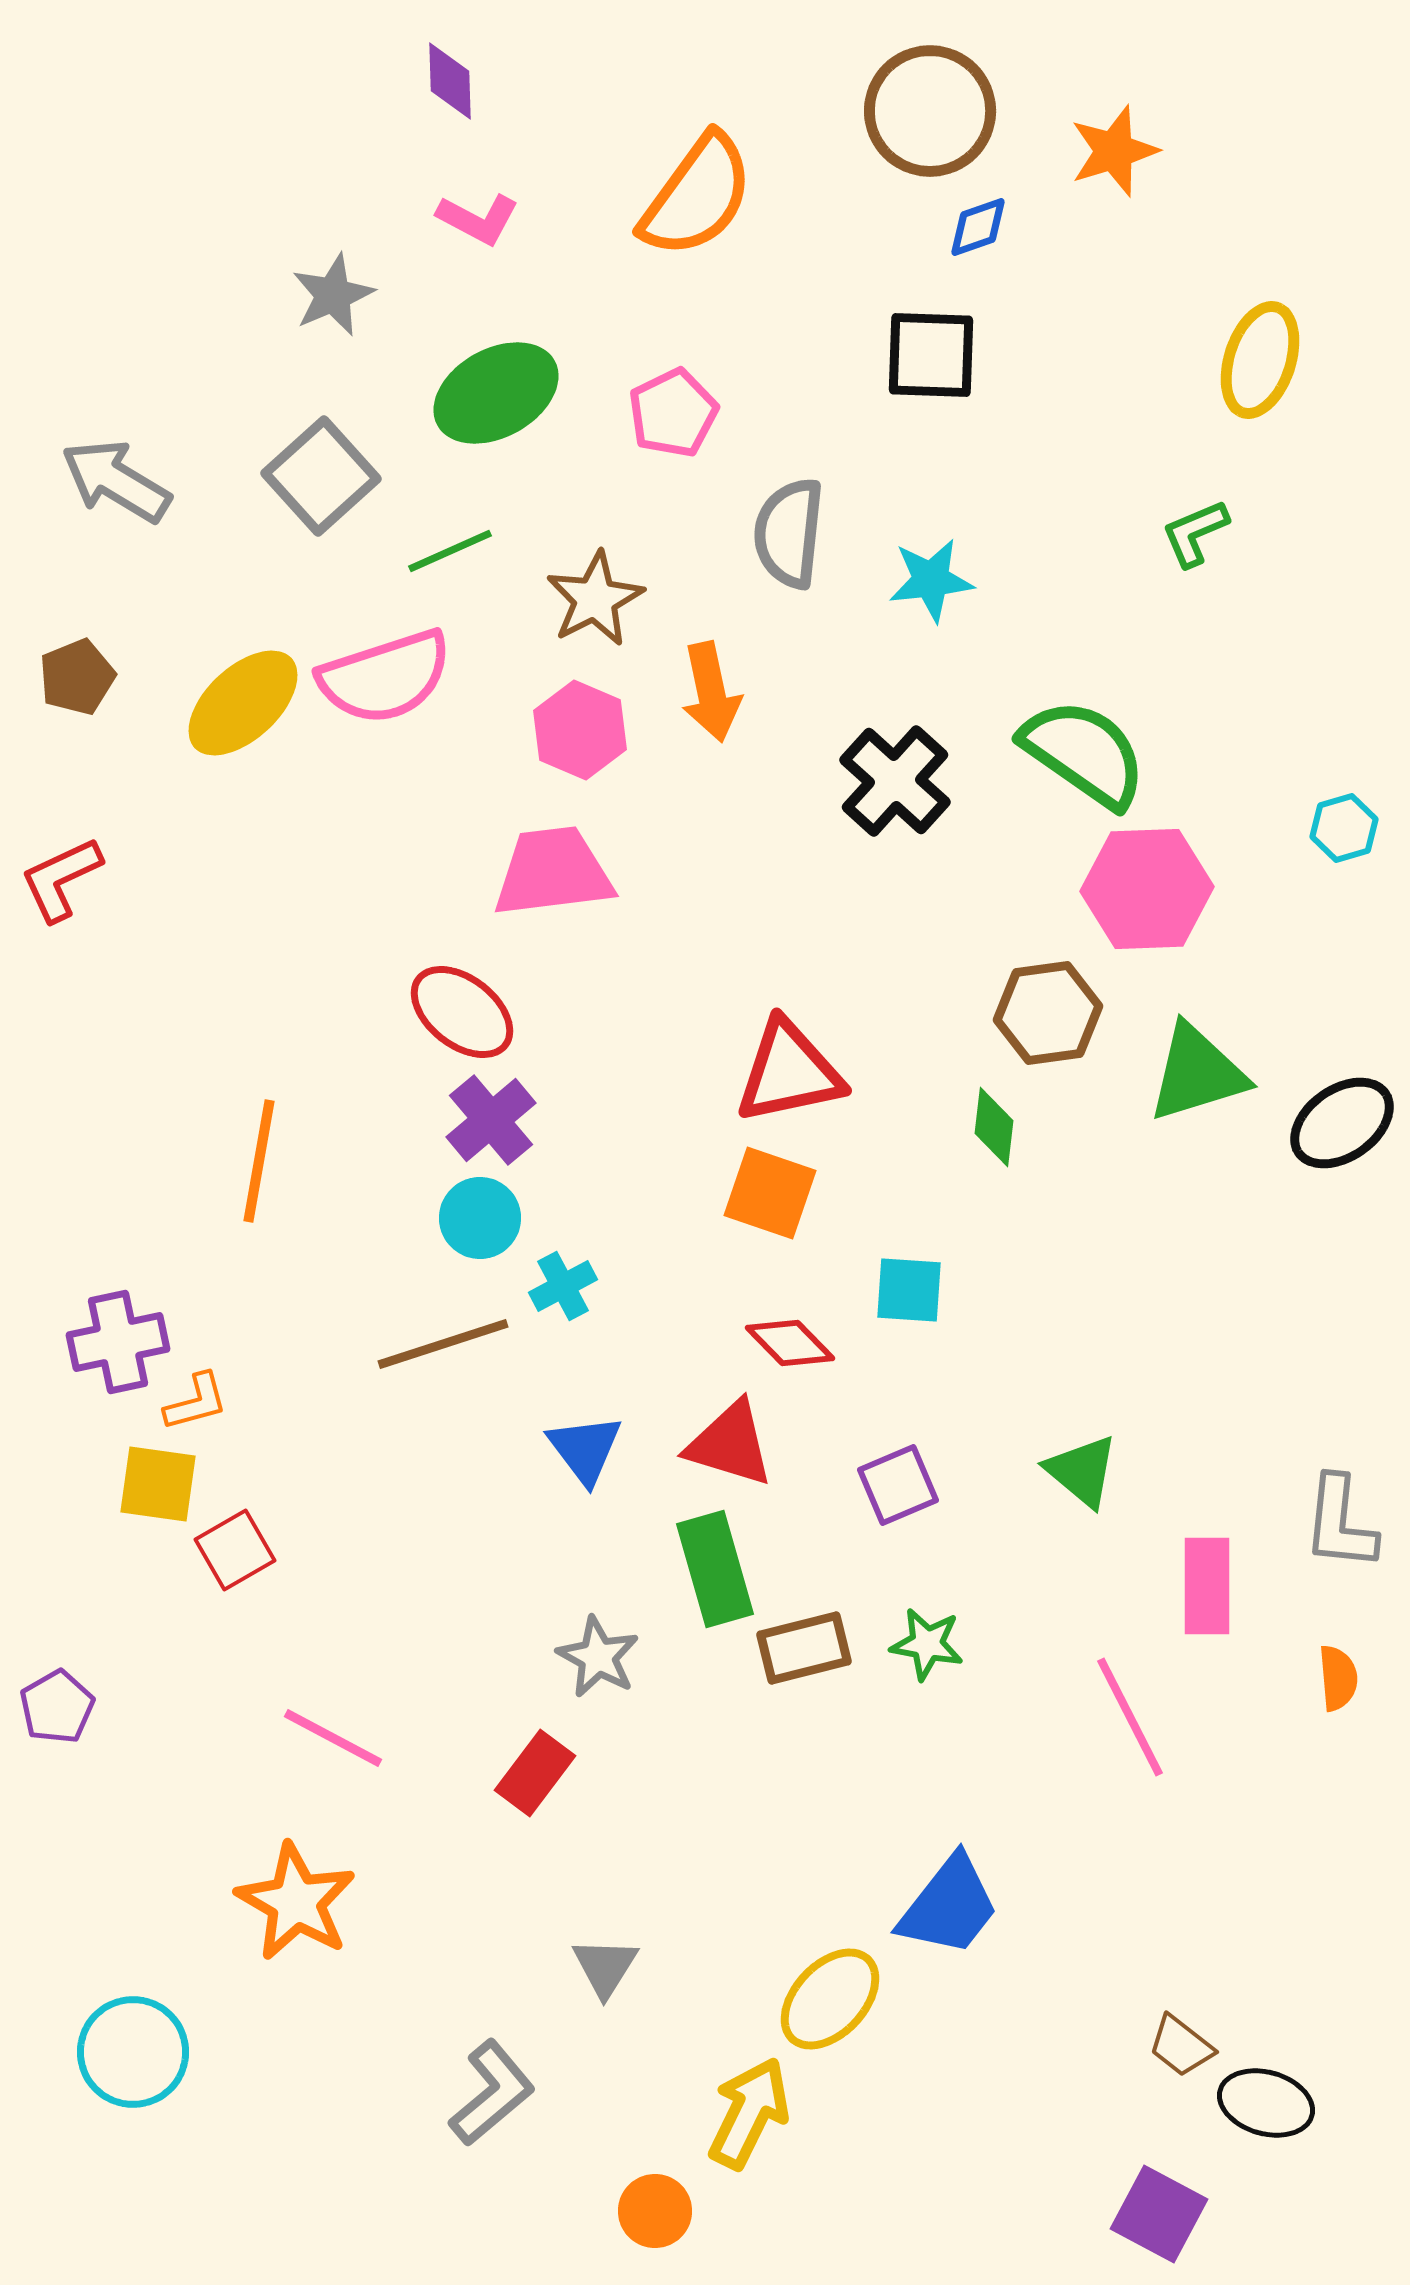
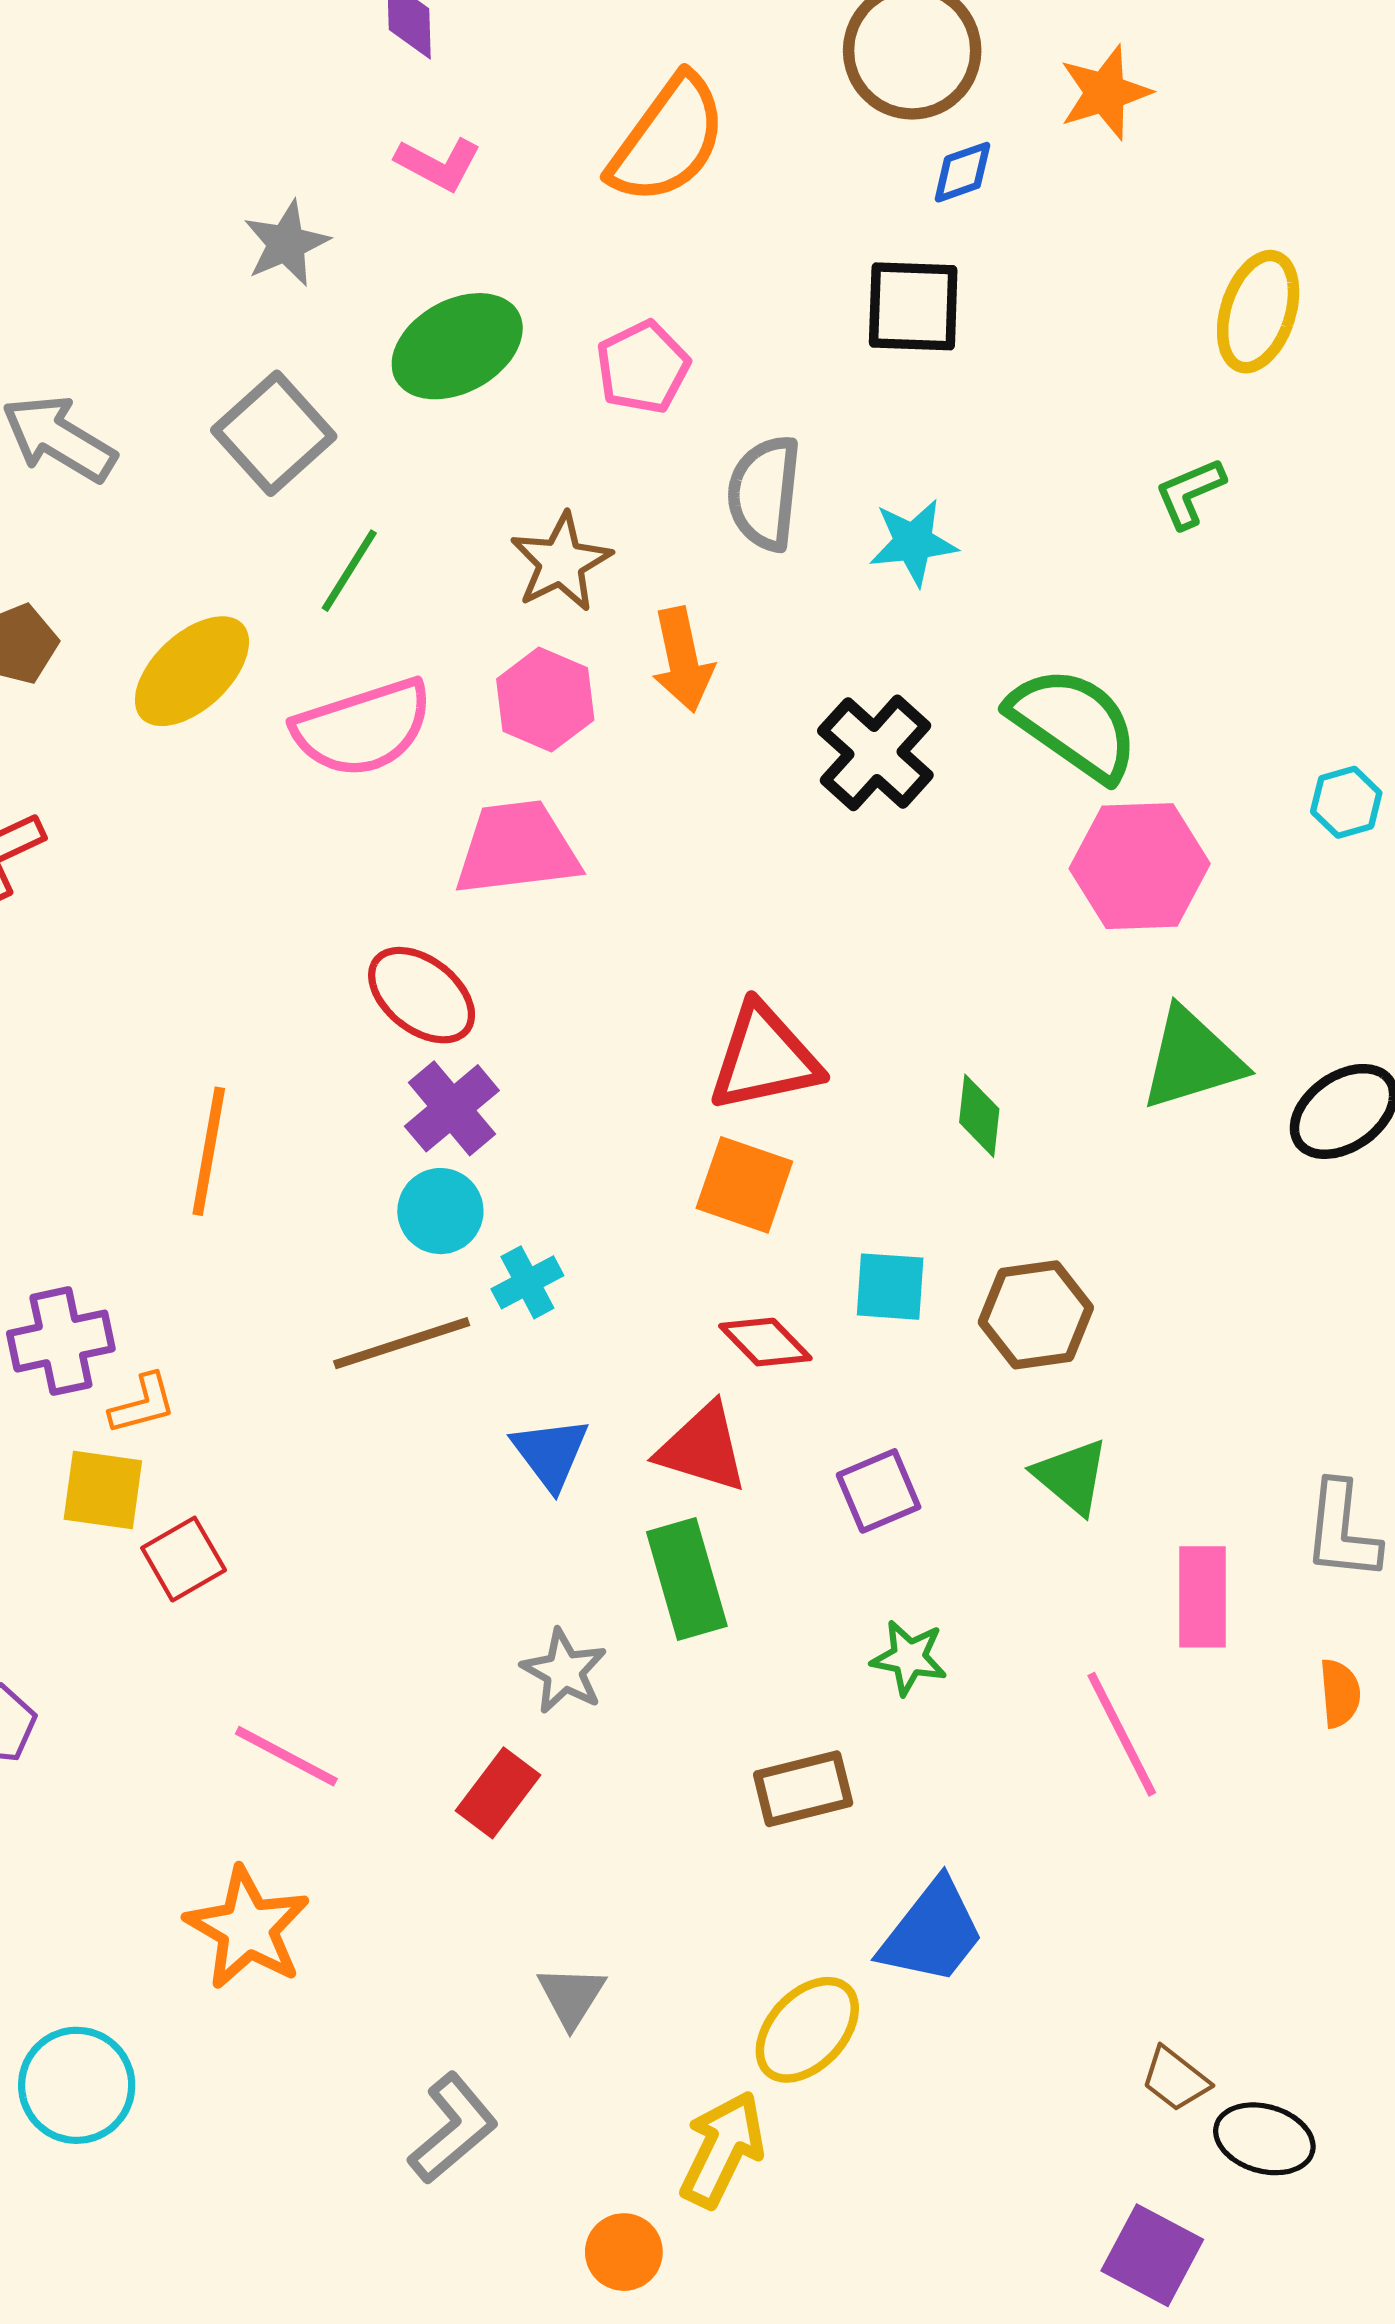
green line: (450, 551) -> (349, 571), moved, turned -34
pink semicircle: (385, 677) -> (363, 728), moved
brown hexagon: (1048, 1013) -> (1036, 1315), moved
brown rectangle: (804, 1648) -> (803, 1789), moved

